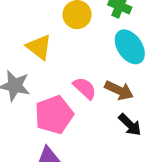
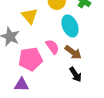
cyan ellipse: (130, 47) -> (70, 26), moved

